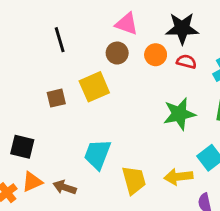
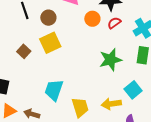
brown circle: (117, 53) -> (48, 18), moved
red semicircle: (186, 62) -> (114, 23), turned -48
brown square: (56, 98) -> (24, 51), turned -32

